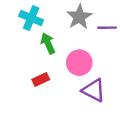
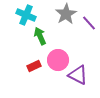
purple line: (107, 28) -> (89, 23), turned 49
pink circle: (79, 63) -> (58, 60), moved

